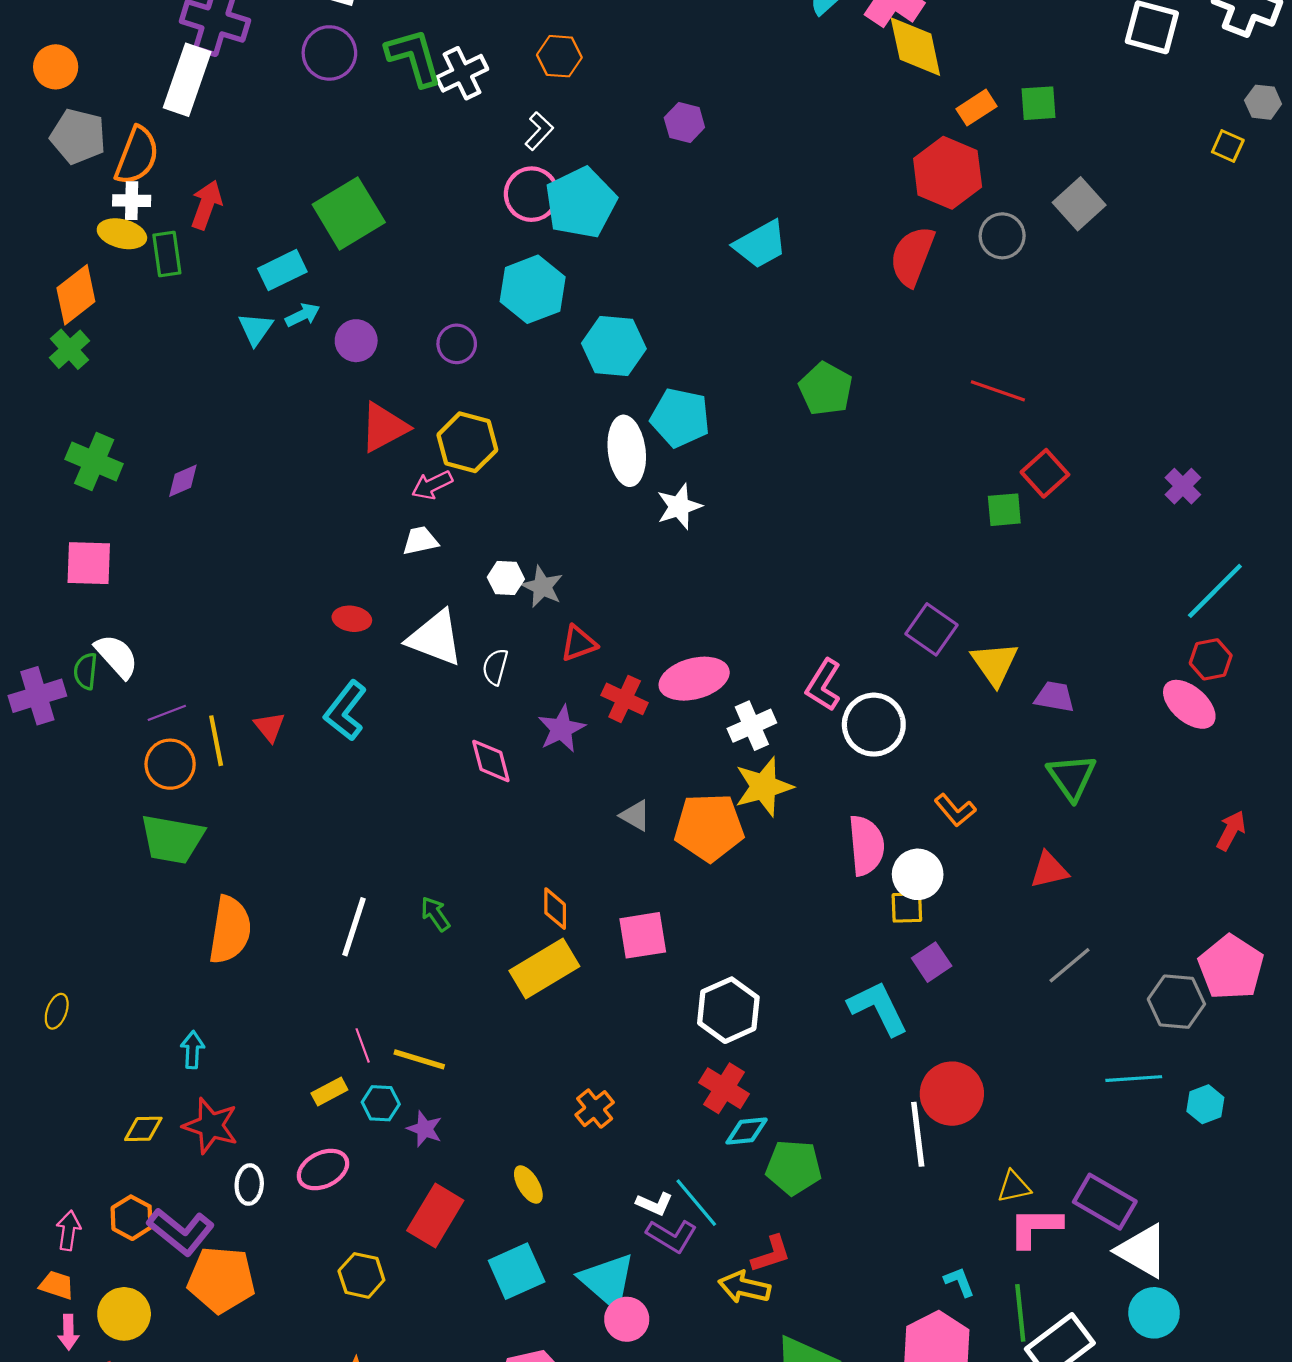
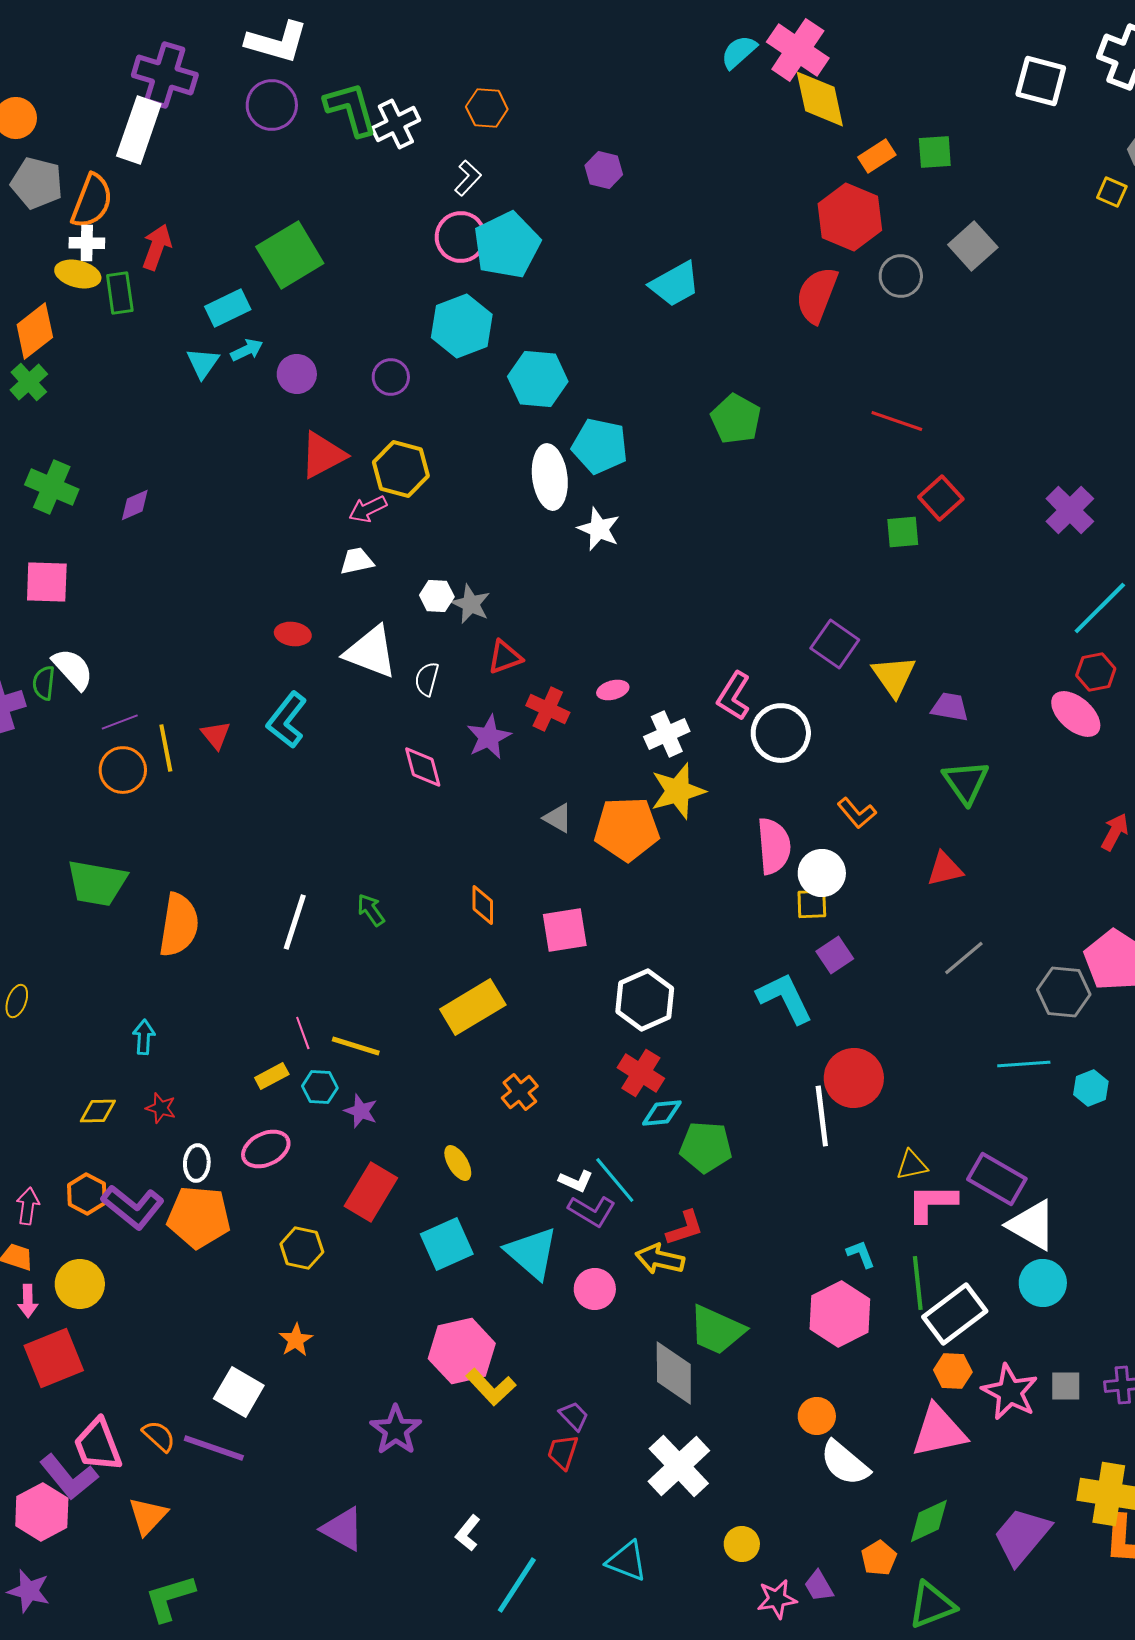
purple cross: (1183, 486) -> (1070, 510), size x1.4
white star: (679, 506) -> (599, 529), turned -30
pink ellipse: (694, 679) -> (613, 690), size x0.5
green trapezoid: (172, 839) -> (97, 883), moved
yellow rectangle: (544, 968) -> (473, 1007), moved
red star: (211, 1126) -> (161, 1108), size x0.6
orange pentagon: (221, 1280) -> (199, 1217), moved
pink circle: (627, 1319) -> (595, 1289), moved

